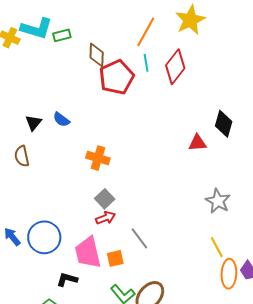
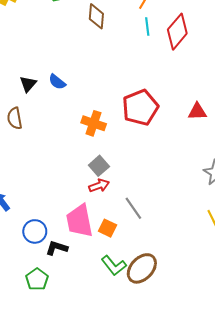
red pentagon: (117, 77) -> (140, 108), moved
blue circle: (44, 237) -> (35, 231), moved, size x0.7
orange square: (115, 258) -> (107, 228), turned 36

